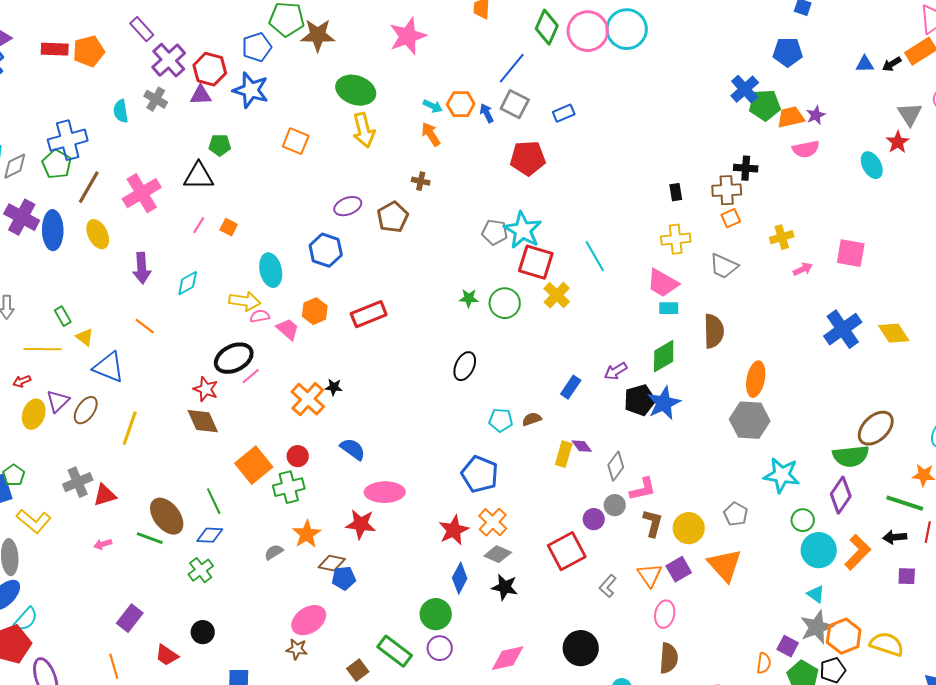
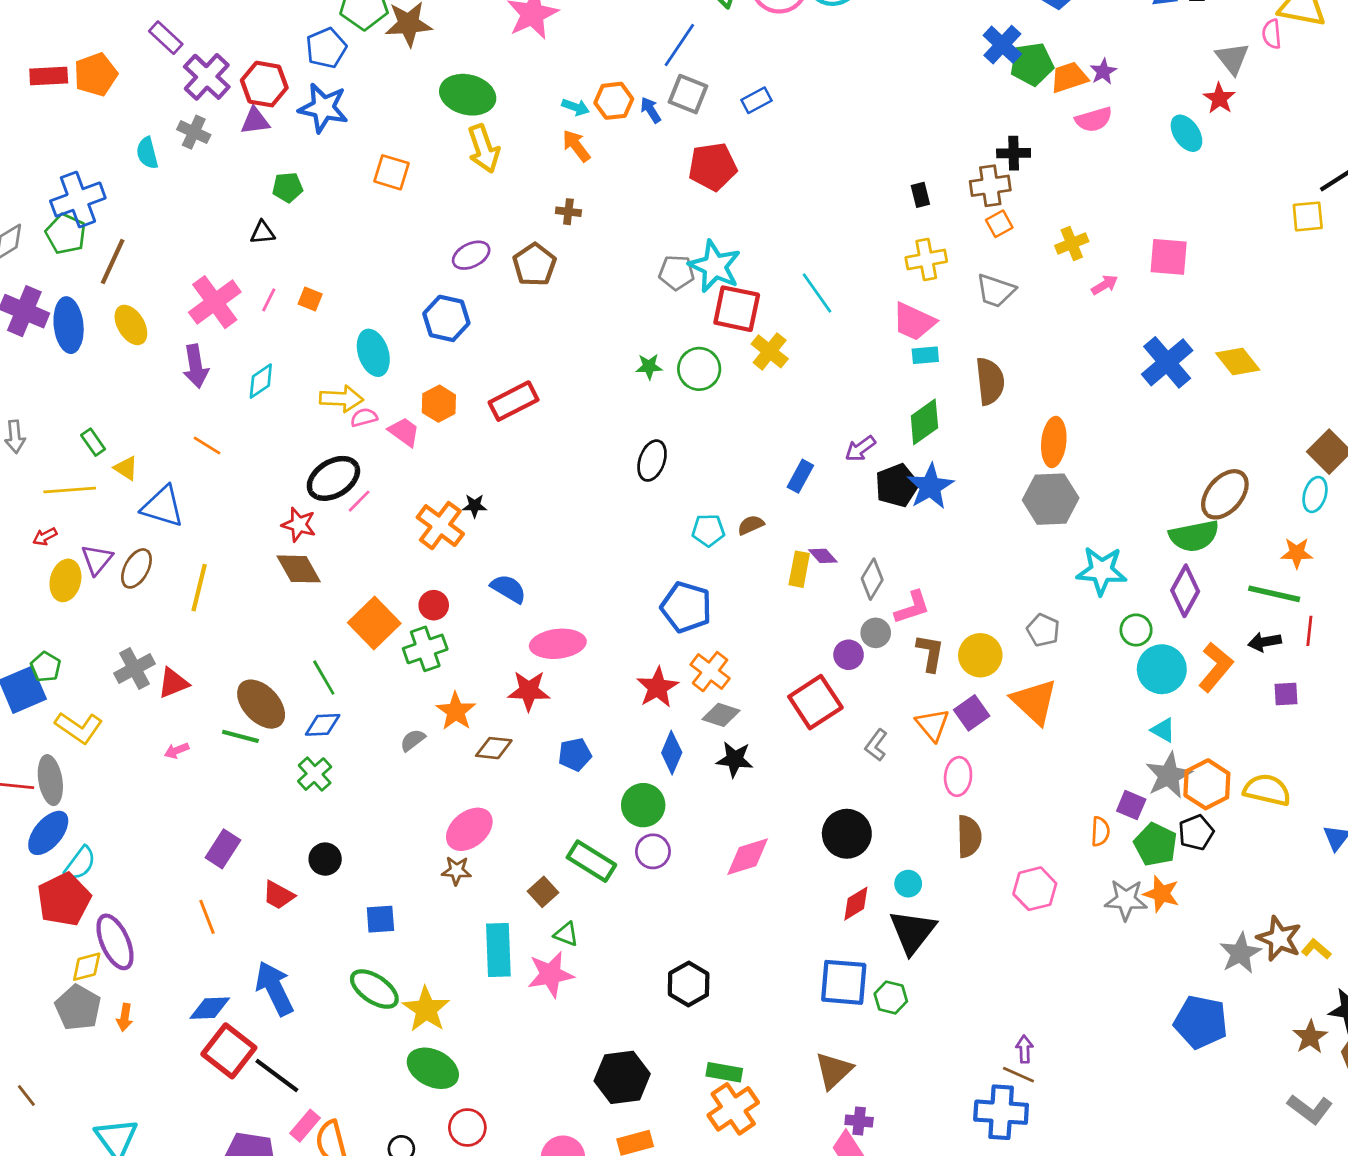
black triangle: (199, 176) -> (263, 233), size x0.6
pink cross: (142, 193) -> (215, 302), moved
blue pentagon: (344, 578) -> (575, 755), moved

